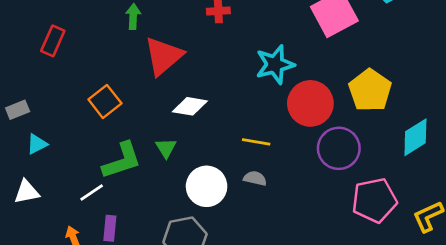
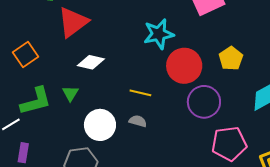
yellow pentagon: (370, 90) -> (231, 58), size x0.7

